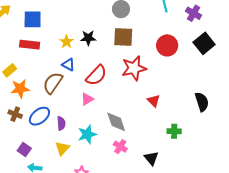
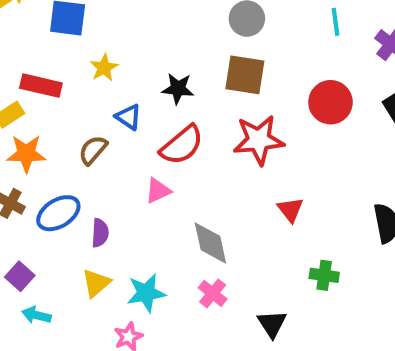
black star: (88, 38) -> (178, 89), moved
yellow star: (66, 42) -> (104, 68), moved
red rectangle: (30, 45) -> (41, 86), moved
brown semicircle: (53, 83) -> (93, 150), size x0.7
cyan star: (87, 134) -> (146, 293), moved

